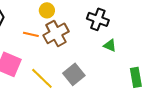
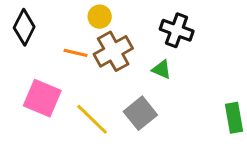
green triangle: (110, 45) -> (162, 69), moved

